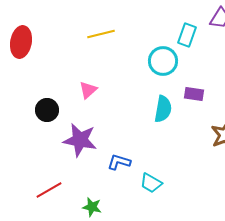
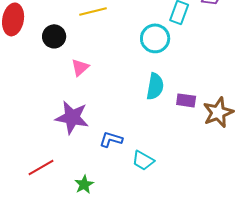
purple rectangle: (194, 94) -> (186, 100), moved
black circle: (47, 110) -> (54, 36), moved
green star: (92, 207) -> (84, 184), turned 30

